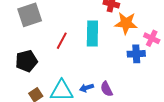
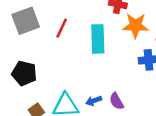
red line: (62, 41) -> (62, 28), moved
black pentagon: (26, 61) -> (24, 73), turned 30

